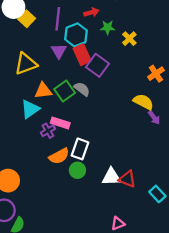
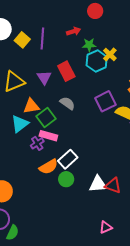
yellow square: (27, 19) -> (22, 40), moved
cyan hexagon: (76, 35) -> (97, 61), moved
purple triangle: (59, 51) -> (44, 77), moved
purple square: (97, 65) -> (105, 101), moved, turned 30
green square: (65, 91) -> (46, 118), moved
white rectangle: (80, 149) -> (68, 159), turned 30

